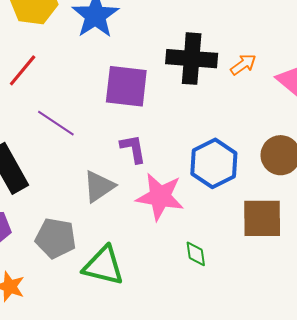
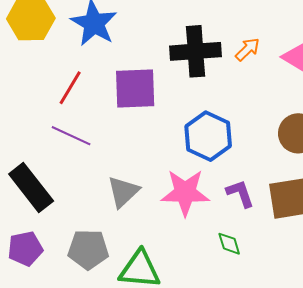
red line: (23, 70) -> (70, 88), moved
purple L-shape: (133, 149) -> (240, 194), moved
blue hexagon: (214, 163) -> (208, 136), moved

